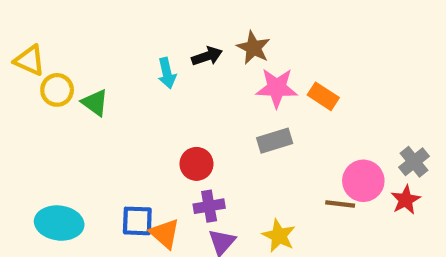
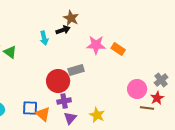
brown star: (253, 48) -> (71, 18), moved
gray rectangle: (275, 141) -> (76, 70), moved
red circle: (196, 164) -> (58, 81), size x1.5
brown line: (340, 204) -> (147, 108), moved

